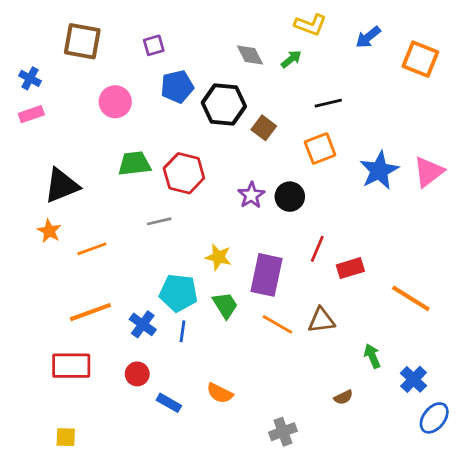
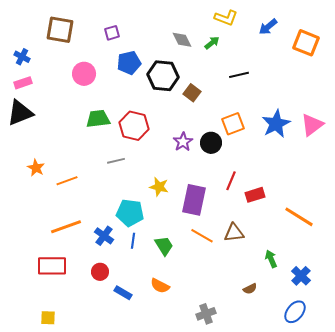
orange square: (320, 148) -> (233, 124), moved
black triangle: (62, 186) -> (20, 113), moved
green trapezoid: (225, 305) -> (164, 246), moved
blue ellipse: (434, 418) -> (295, 312), moved

